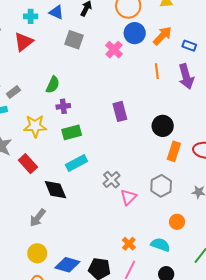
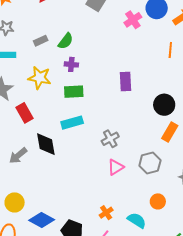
gray rectangle: (13, 92) -> (41, 41), moved
gray cross: (112, 180) -> (110, 139), moved
gray arrow: (38, 218) -> (18, 156), moved

